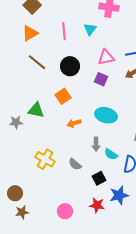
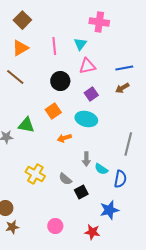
pink triangle: (106, 57) -> (87, 66), moved
brown line: (37, 62) -> (15, 77), moved
purple square: (101, 79) -> (91, 94), turned 32
cyan ellipse: (106, 115) -> (86, 119), moved
black square: (99, 178) -> (81, 192), moved
red star: (97, 205) -> (92, 232), moved

